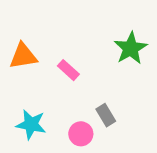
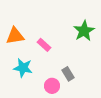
cyan star: (31, 124) -> (23, 68), moved

